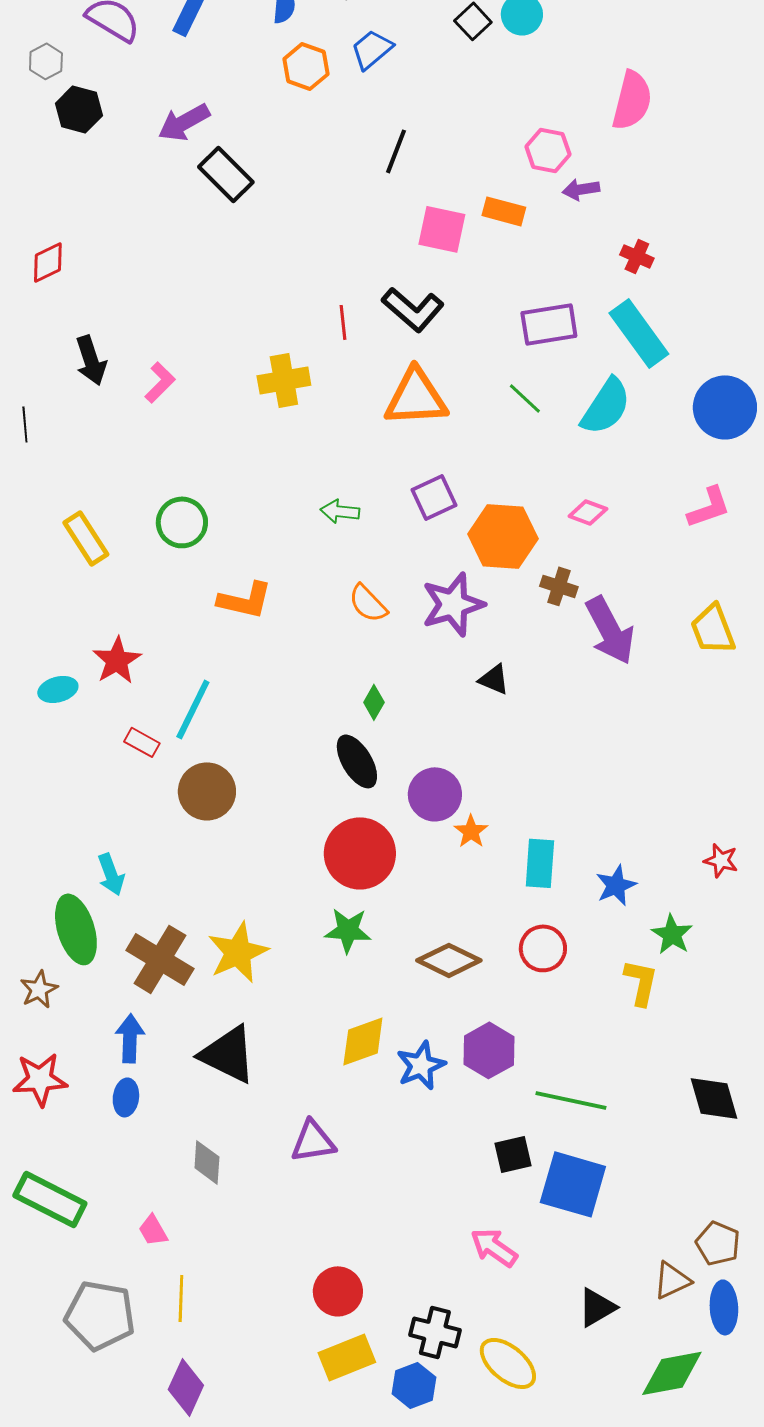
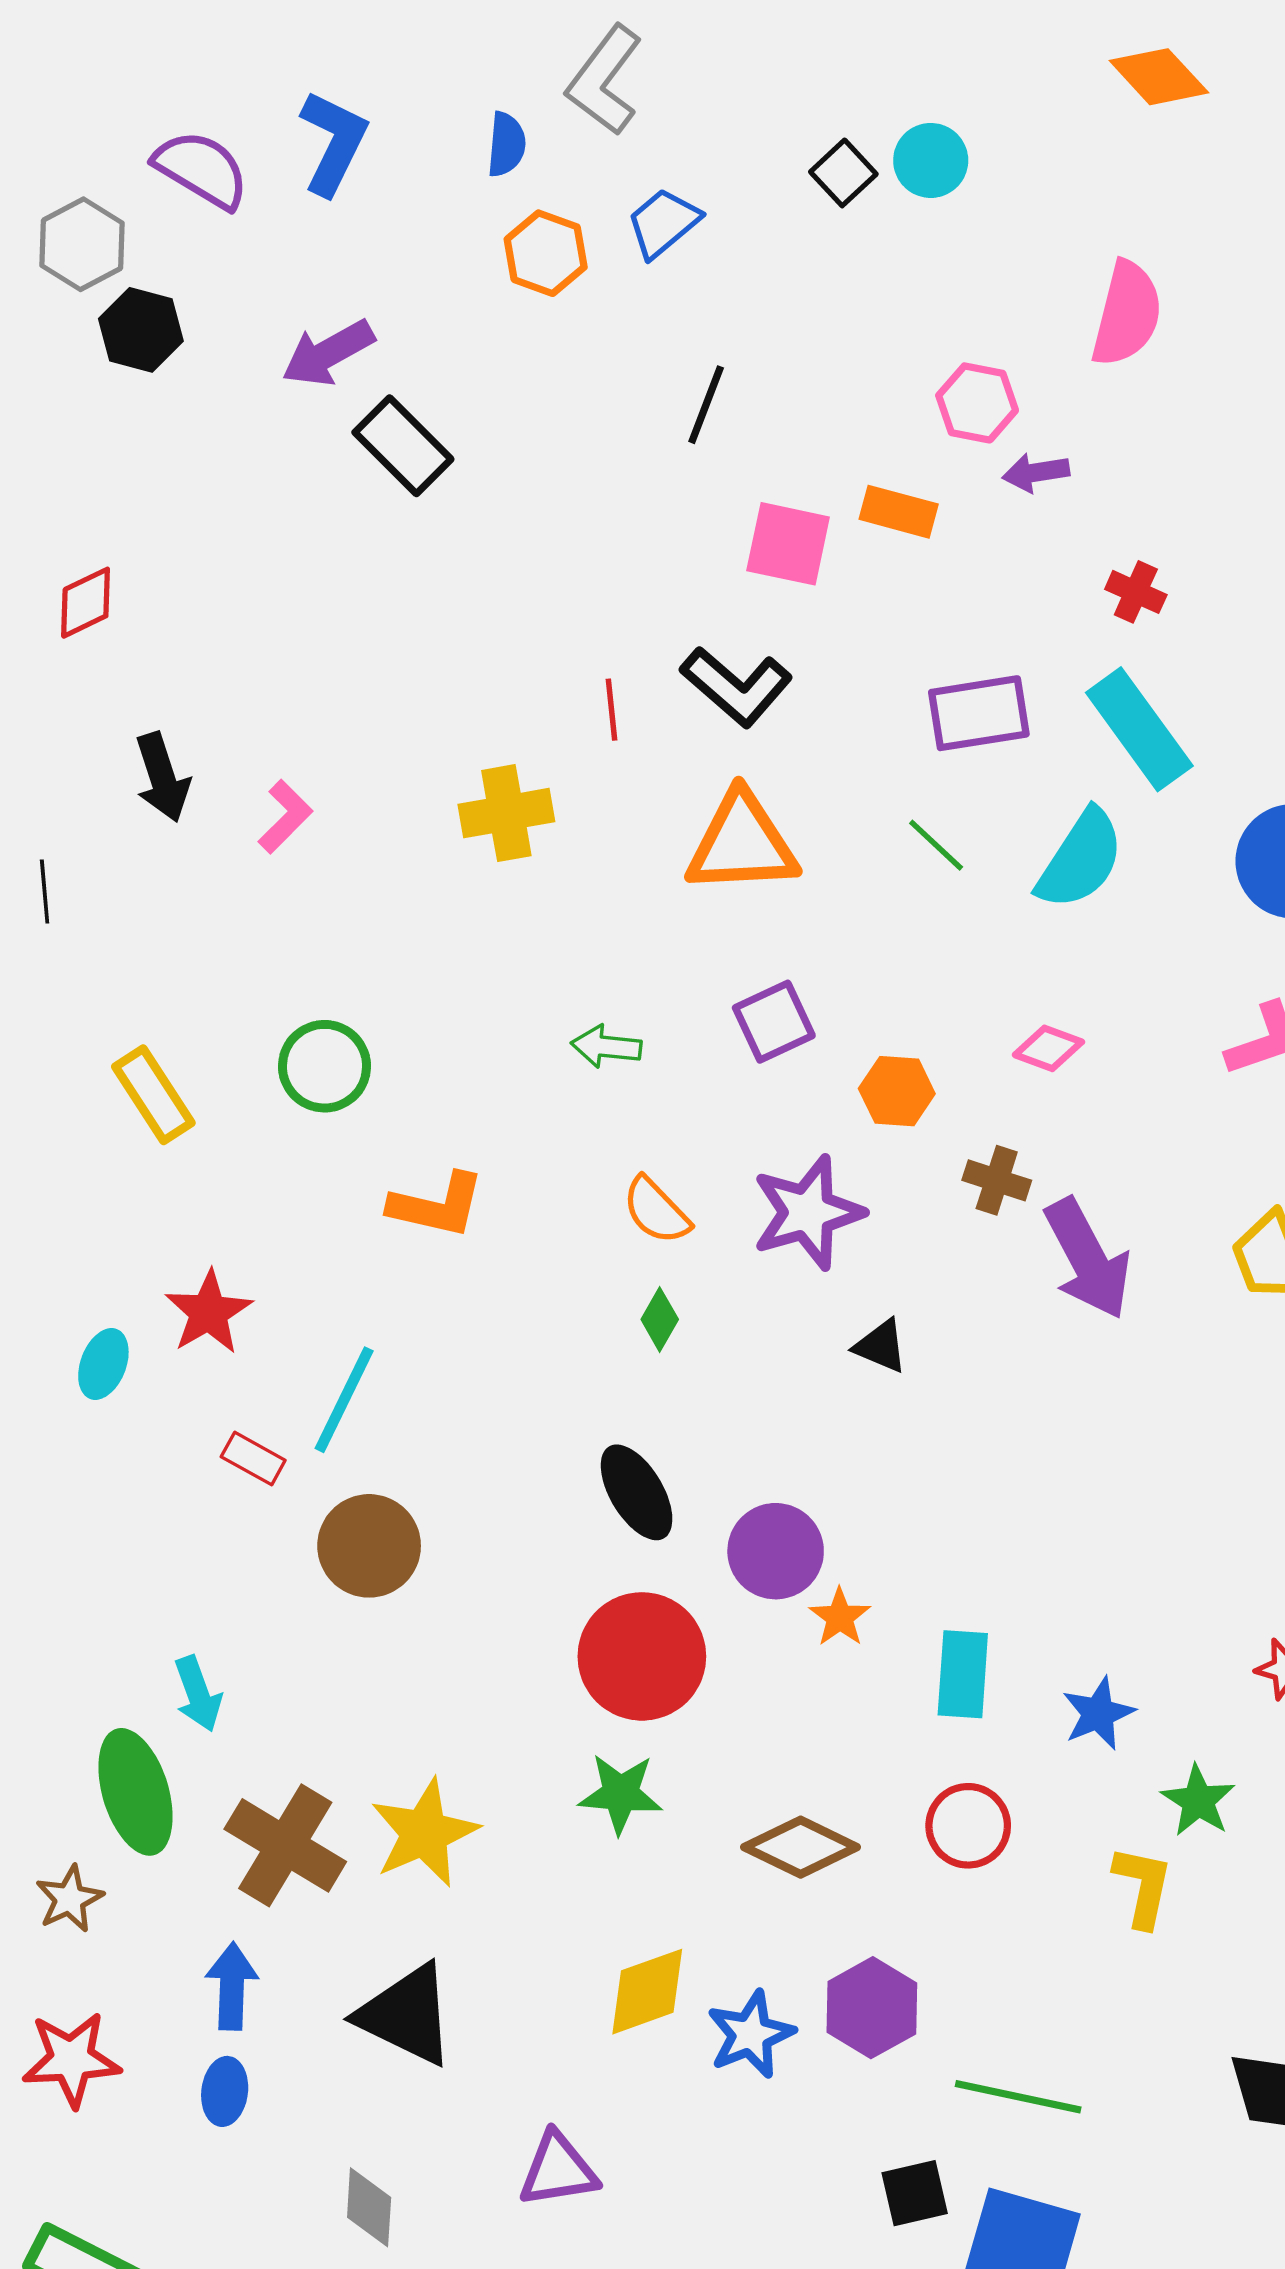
gray hexagon: (46, 61) -> (82, 244), size x1.4
orange hexagon: (503, 536) -> (897, 1091), size x0.6
cyan ellipse: (58, 689) -> (103, 1364), turned -54
green diamond: (374, 702) -> (660, 1319), moved

